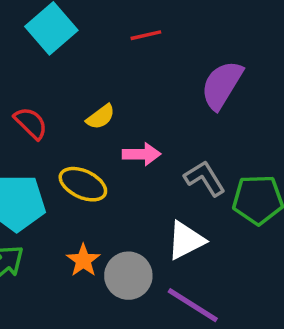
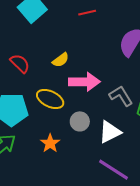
pink arrow: (142, 154) -> (84, 82), size x1.4
gray circle: (128, 276) -> (80, 121), moved, size x0.7

